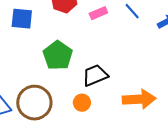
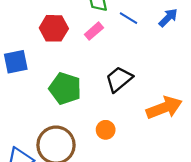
black trapezoid: (95, 75) -> (119, 79), moved

